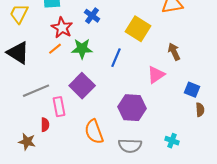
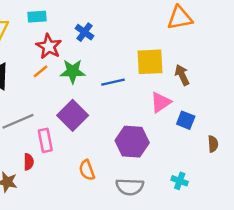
yellow square: (138, 29) -> (150, 62), moved, turned -35
blue line: (116, 58) -> (113, 82), turned 54
blue square: (192, 90) -> (186, 120), moved
orange semicircle: (94, 132) -> (87, 170), size x0.7

